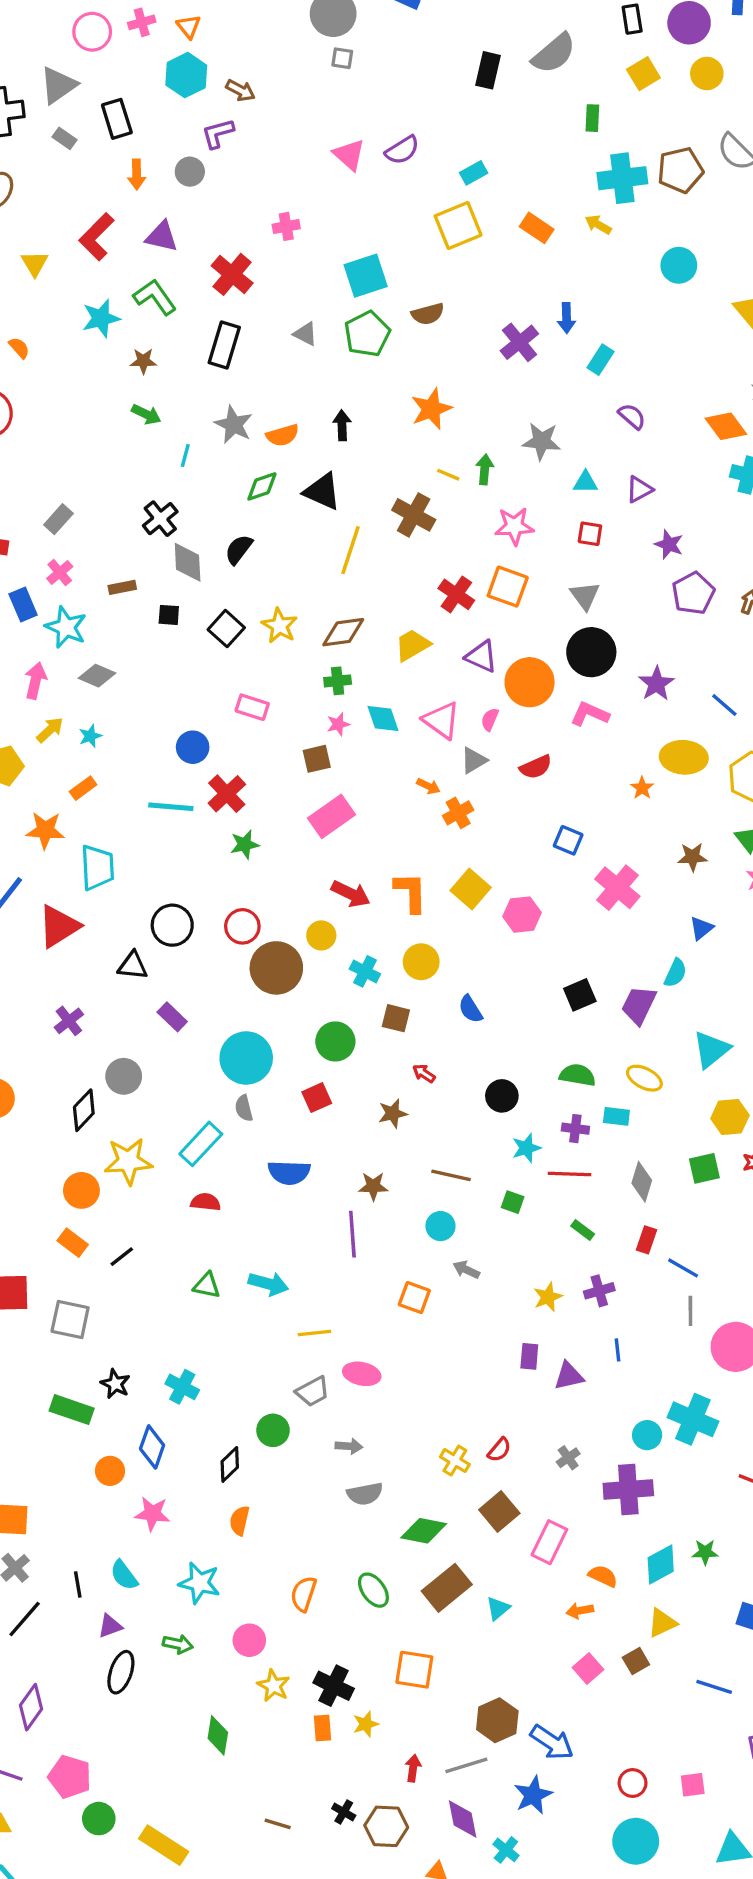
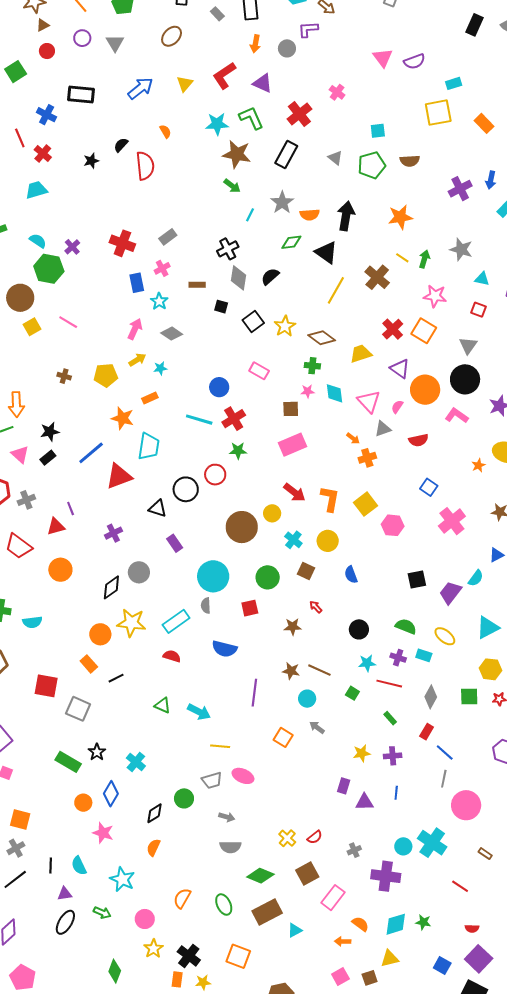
pink cross: (286, 226) -> (337, 92), turned 35
cyan square: (366, 276) -> (378, 131), size x0.6
brown star: (143, 361) -> (237, 154), size x1.8
black arrow: (342, 425) -> (346, 216), size x1.6
cyan star: (66, 627) -> (159, 301), size x0.7
brown diamond: (343, 632) -> (322, 338), turned 32
red circle: (242, 926) -> (215, 475), moved
brown star: (373, 1186) -> (291, 671), moved

